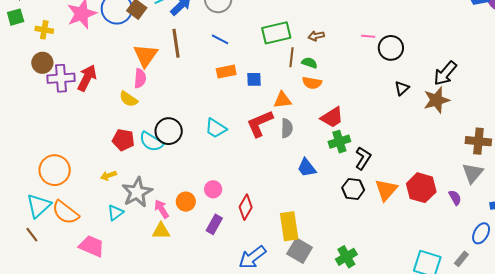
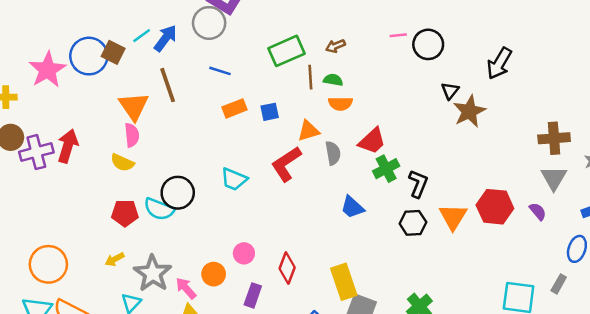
brown star: (437, 100) -> (469, 111), moved
gray semicircle: (287, 128) -> (333, 153), moved

